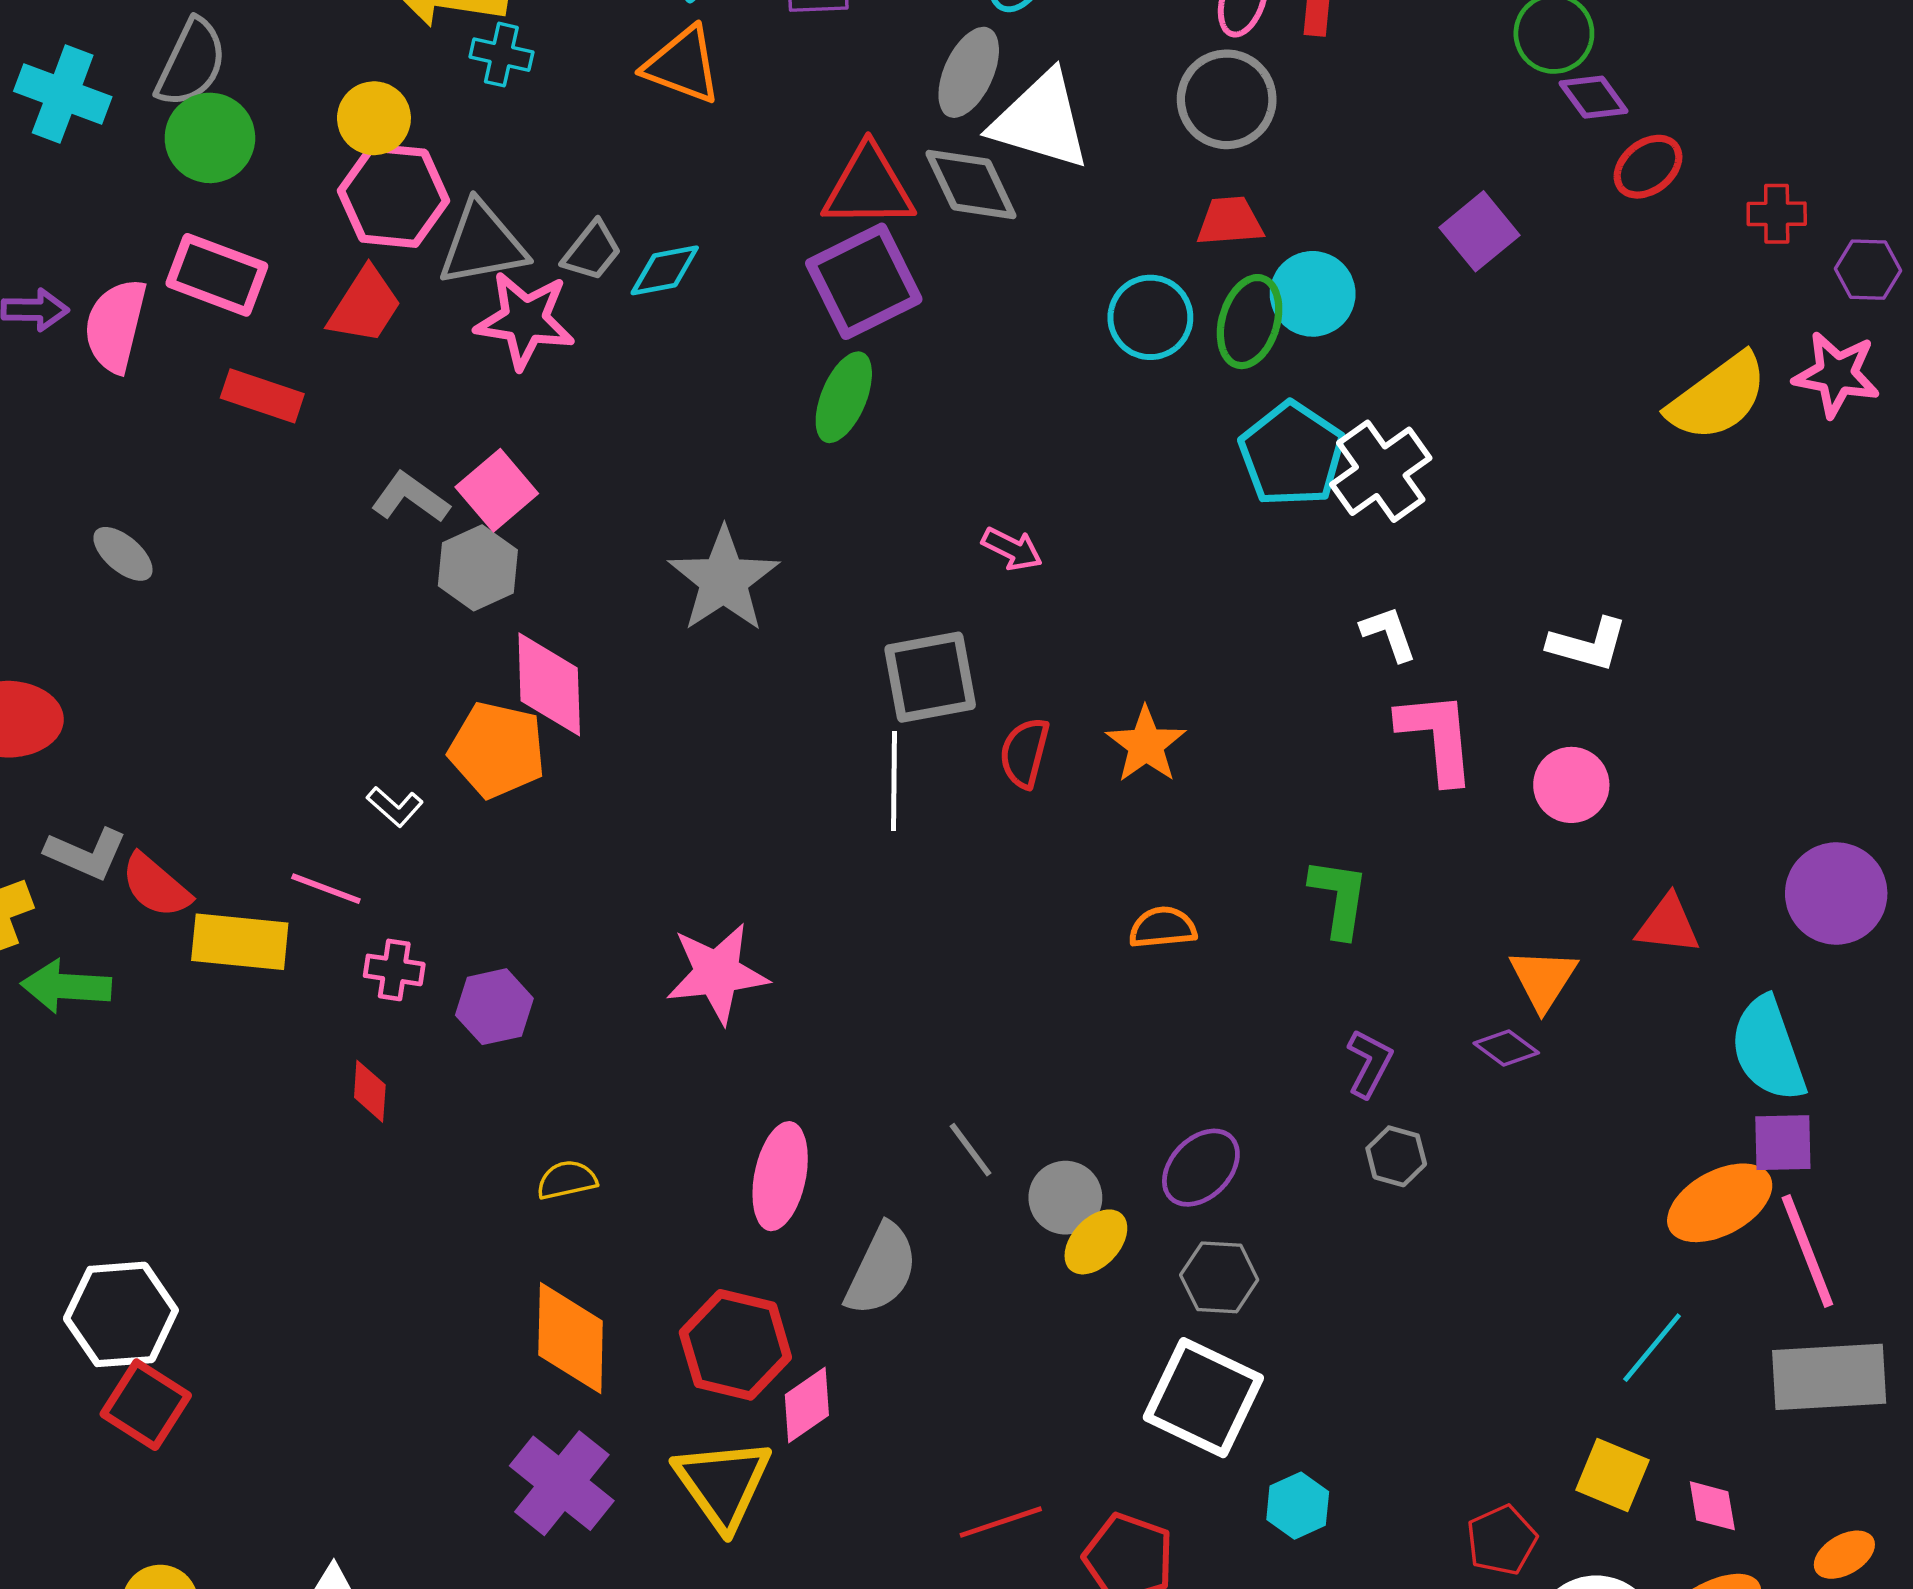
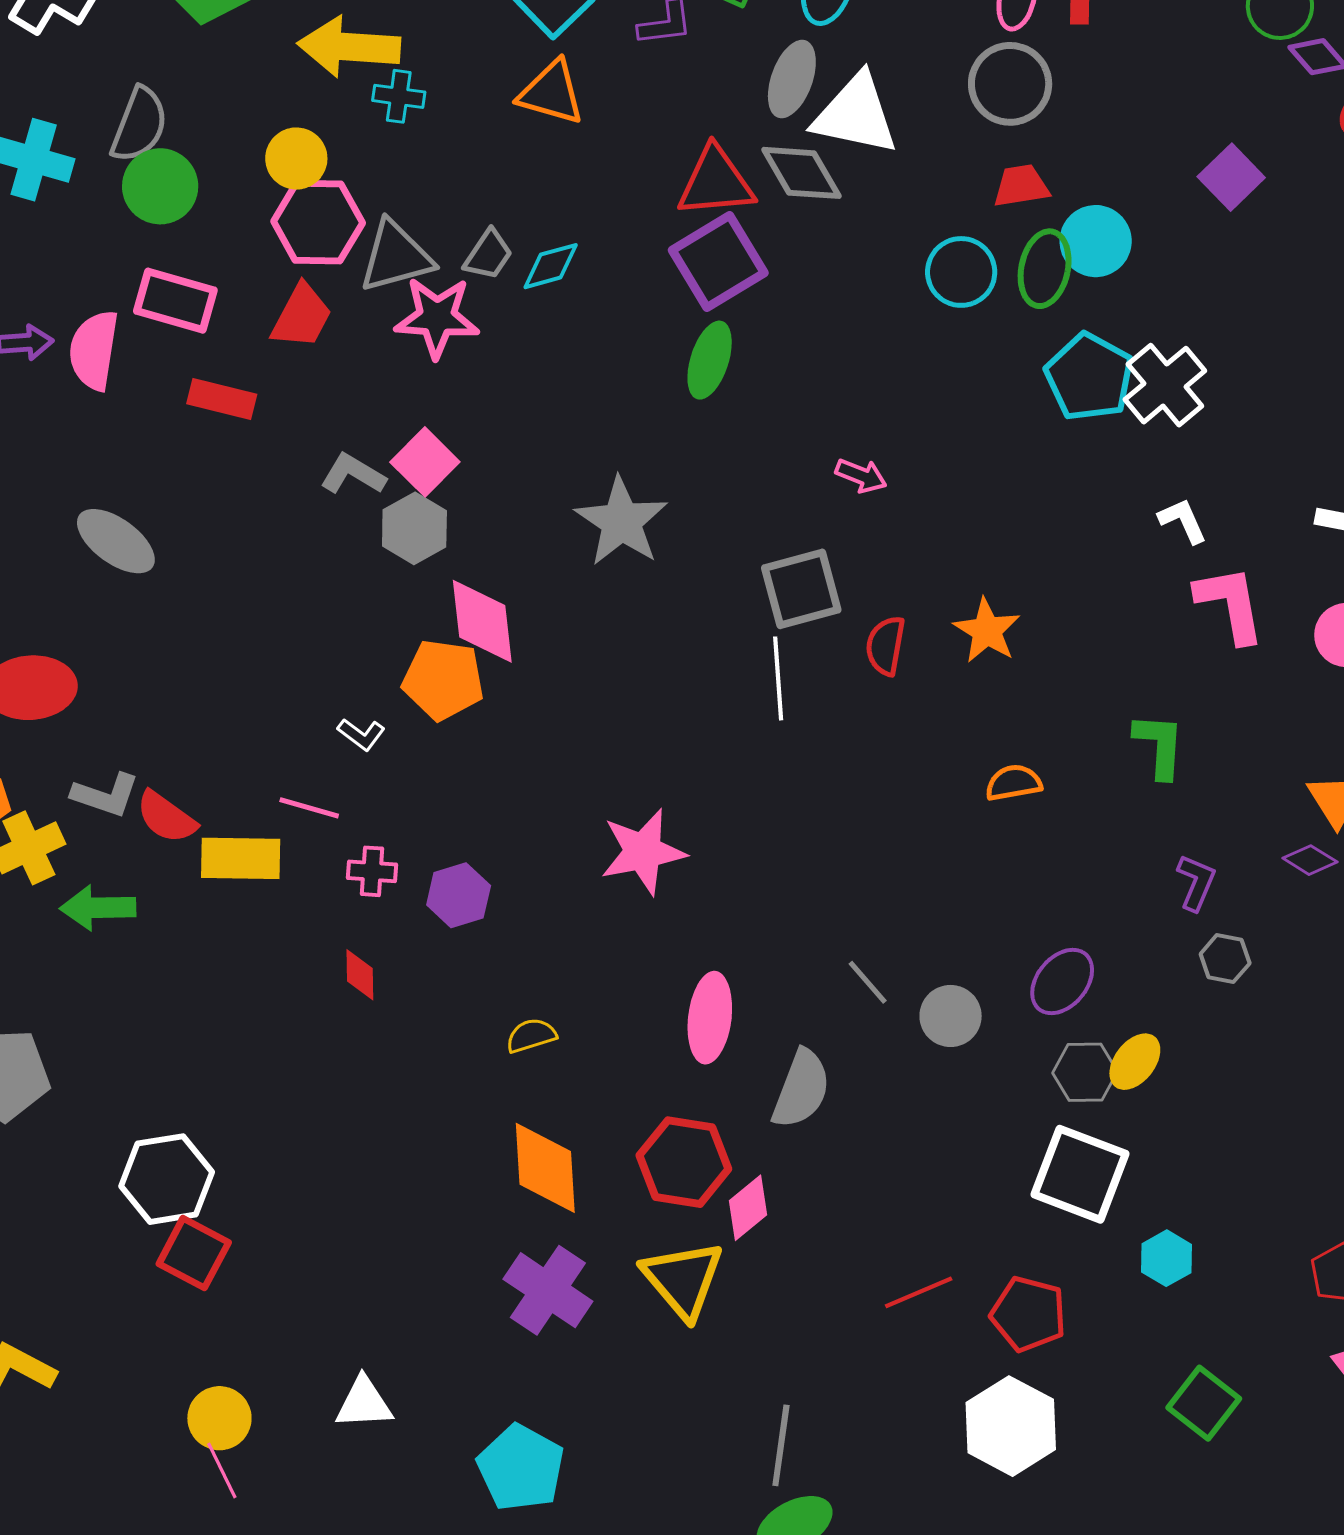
gray ellipse: (123, 554) -> (116, 541), size x1.5
yellow ellipse: (1096, 1242) -> (1135, 1062), moved

